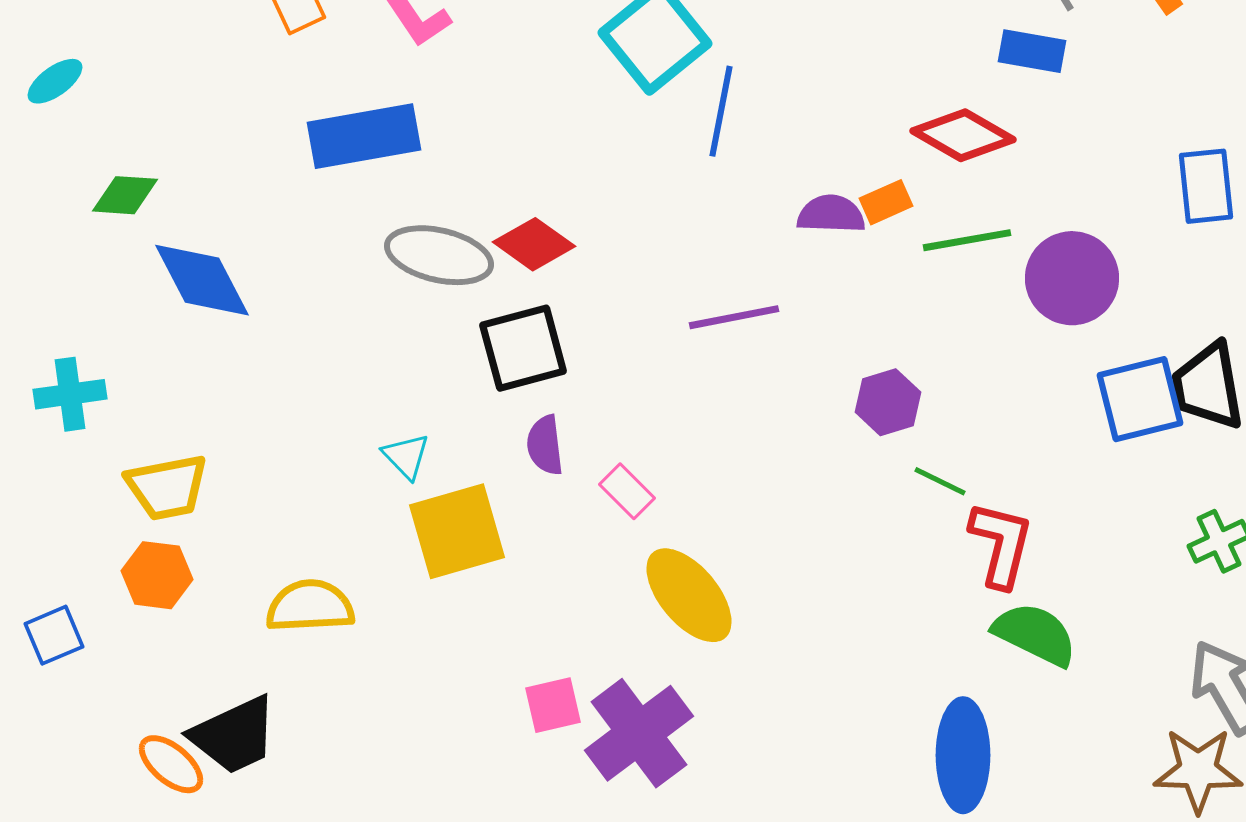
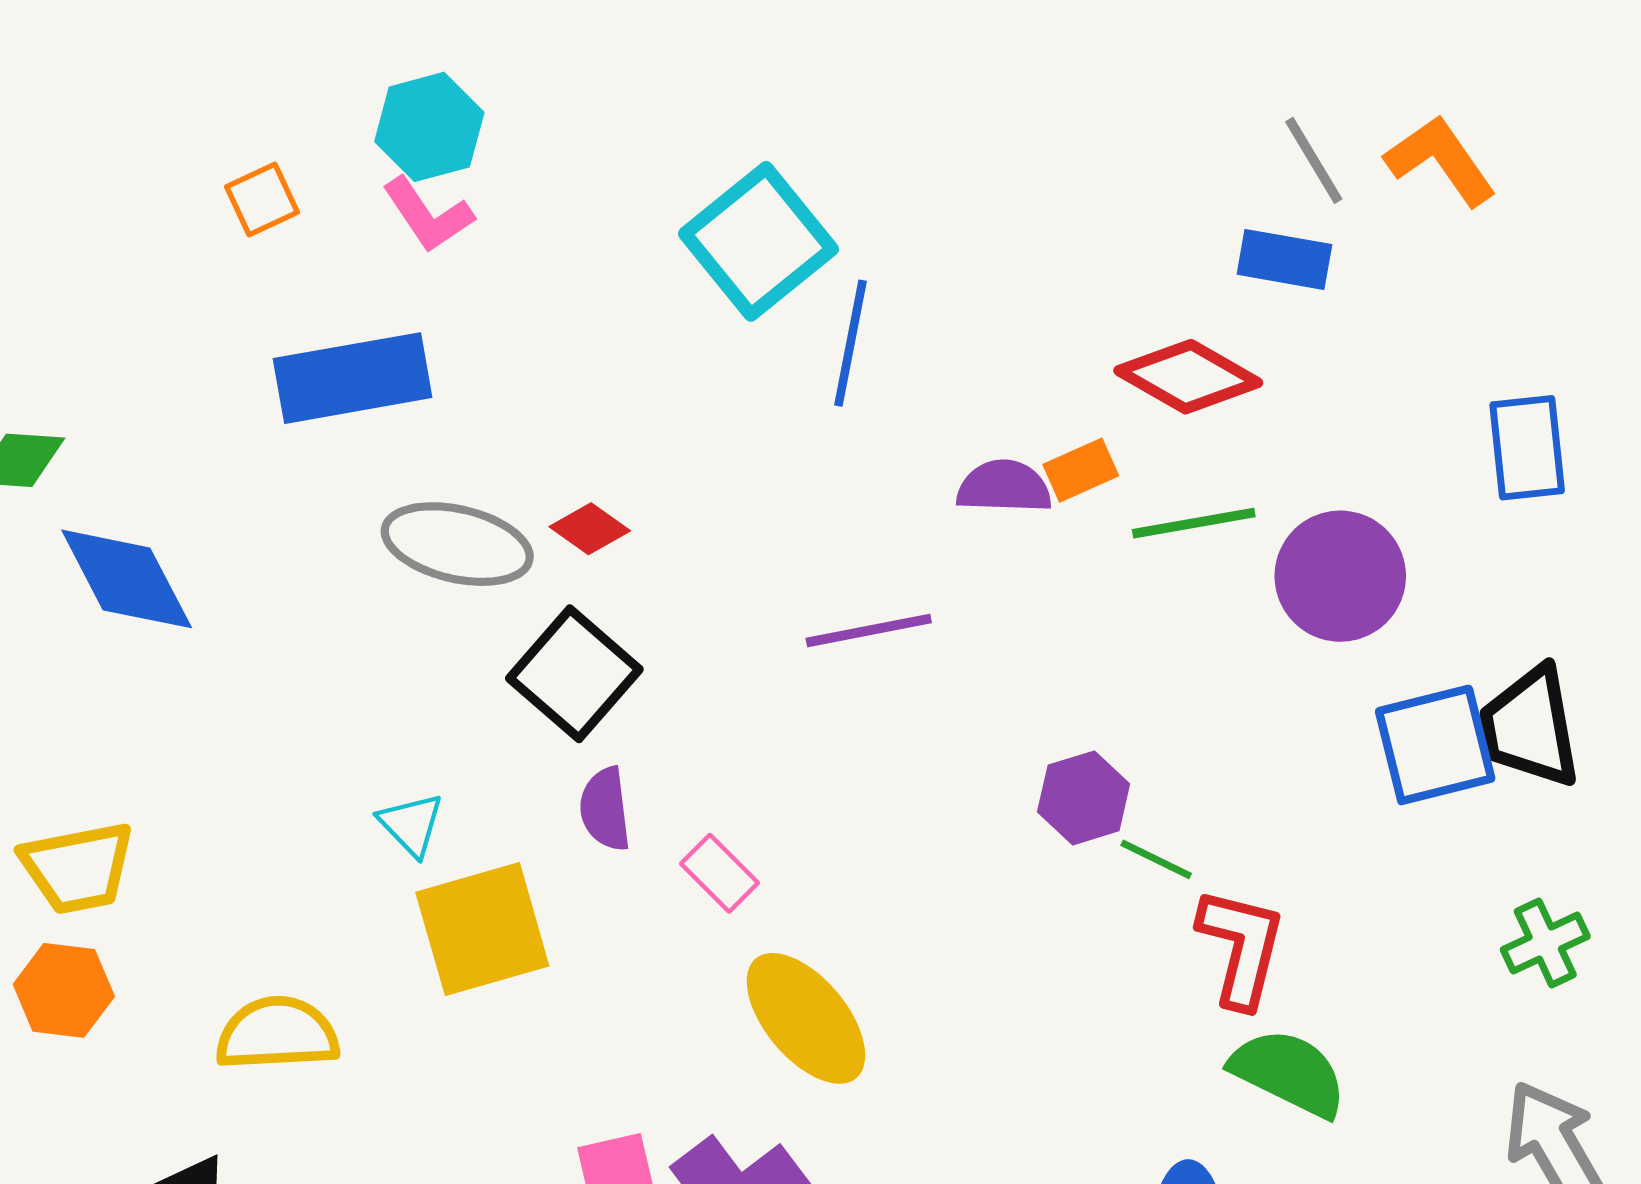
red diamond: (534, 244) -> (590, 529), size x0.7
black square: (523, 348) -> (574, 674), turned -34
purple hexagon: (888, 402) -> (1084, 798), moved

